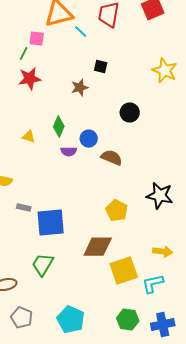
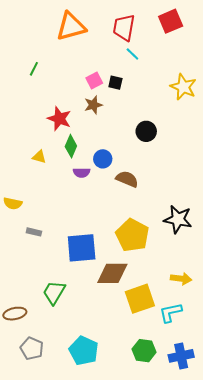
cyan line: (81, 32) -> (132, 54), moved
pink square: (37, 39) -> (94, 81), moved, turned -35
red star: (30, 79) -> (59, 119), moved, turned 30
yellow pentagon: (117, 211) -> (132, 235), size x1.4
blue square: (51, 223) -> (82, 248), moved

